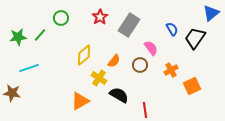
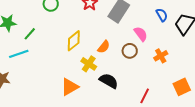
green line: (40, 35) -> (30, 34), moved
orange square: (192, 86) -> (182, 87), moved
red line: (145, 110) -> (145, 96), moved, turned 35

